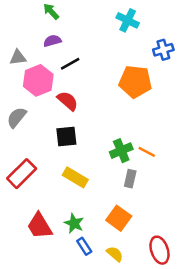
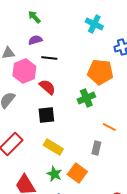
black line: (70, 64) -> (49, 58), turned 35
green cross: (121, 151) -> (86, 98), moved
orange square: (119, 218) -> (77, 173), moved
green star: (74, 223) -> (54, 174), moved

